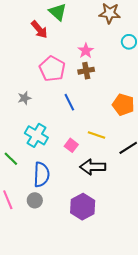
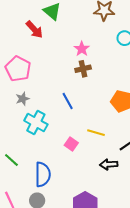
pink pentagon: (52, 69) -> (18, 69), moved
cyan cross: (36, 135) -> (36, 123), moved
black arrow: (93, 167) -> (109, 164), moved, size x0.7

